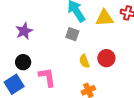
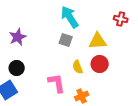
yellow triangle: (104, 18) -> (98, 41), moved
pink L-shape: (47, 77) -> (57, 83), moved

